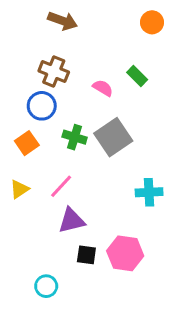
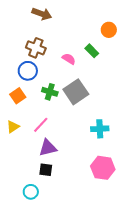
orange circle: (152, 22) -> (109, 30), moved
pink hexagon: (125, 253) -> (103, 168), moved
black square: (86, 255) -> (46, 170), moved

